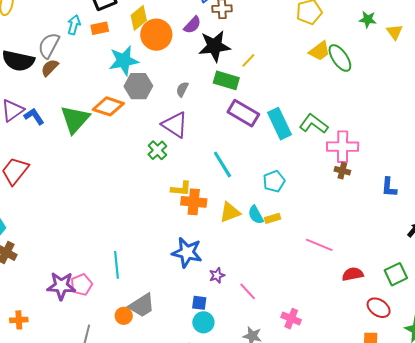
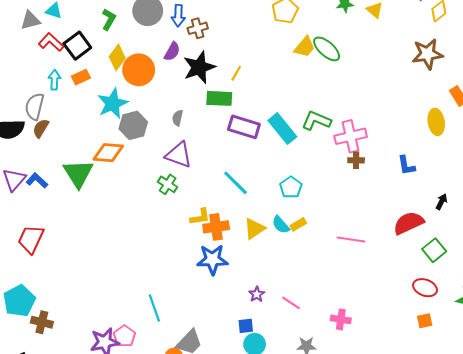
blue star: (187, 252) -> (212, 259), moved
red semicircle: (353, 274) -> (408, 223), moved, size x1.4

